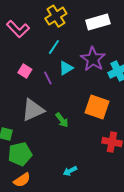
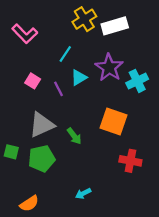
yellow cross: (56, 16) -> (84, 19), moved
green pentagon: (20, 154) -> (42, 159), moved

